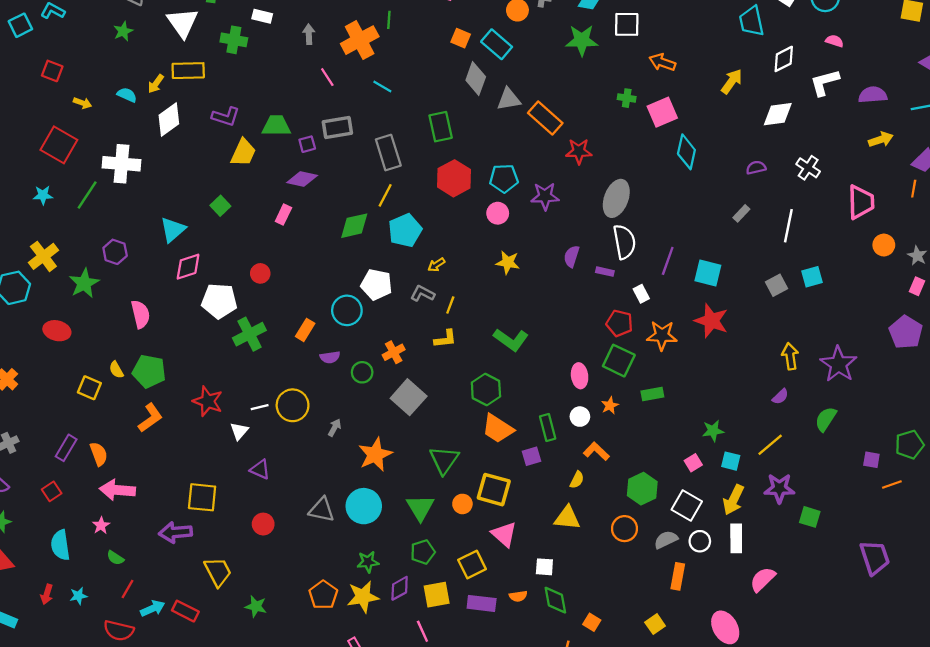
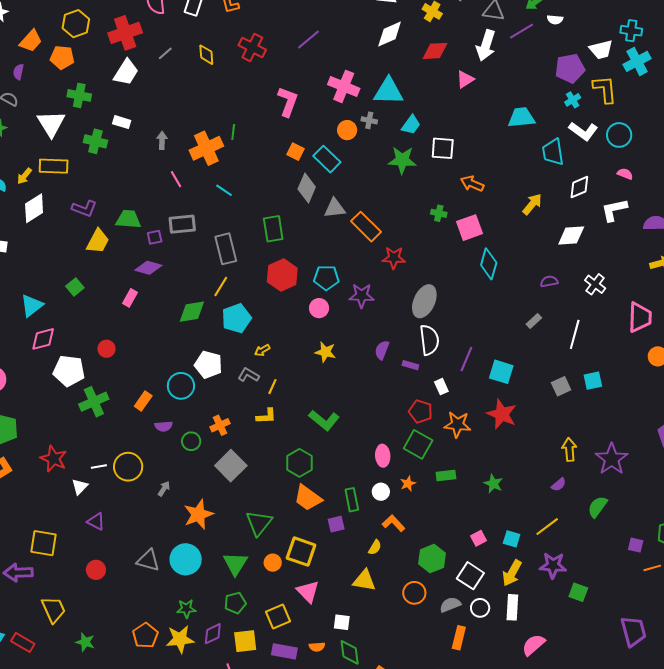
green star: (713, 431) -> (493, 484), moved, turned 30

